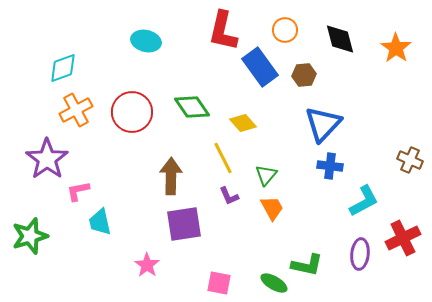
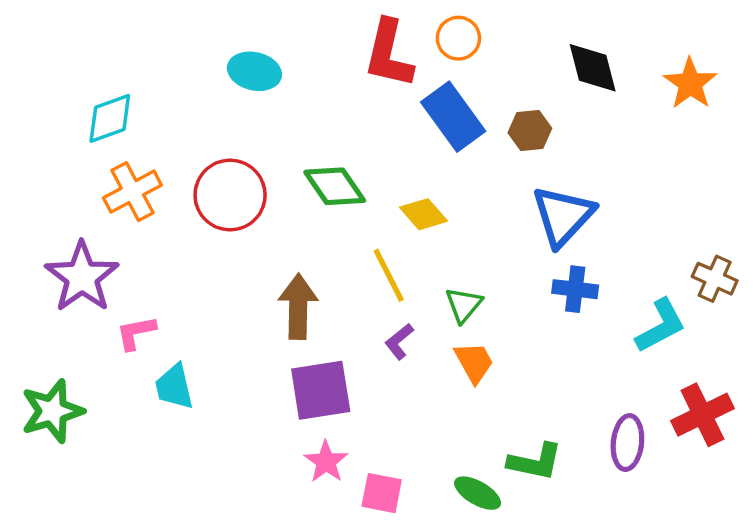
orange circle: (285, 30) -> (458, 38), moved
purple L-shape: (229, 196) -> (399, 341), turned 75
cyan L-shape: (364, 201) -> (661, 326), moved
pink star: (147, 265) -> (326, 462), moved

